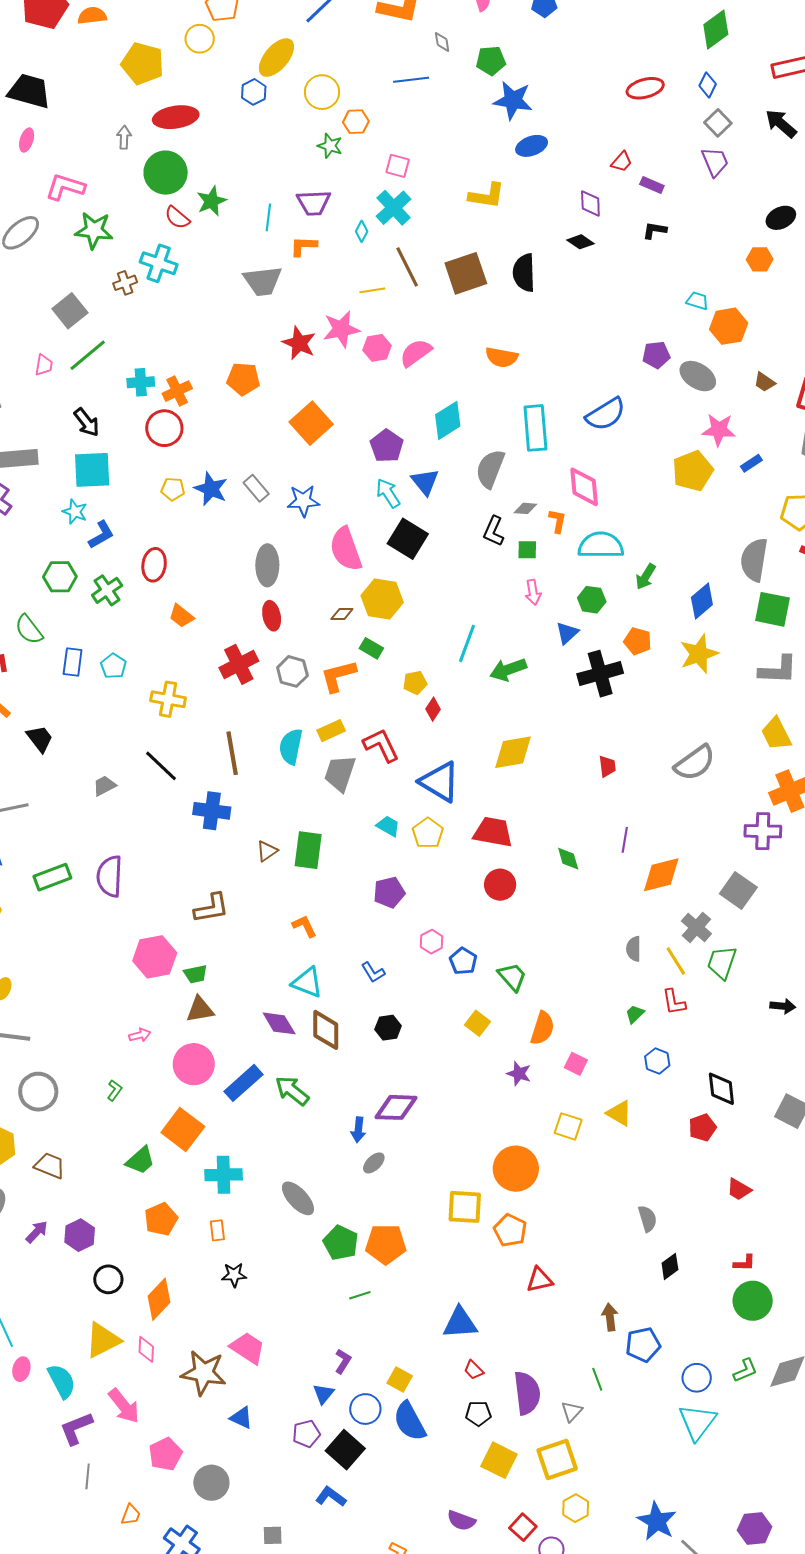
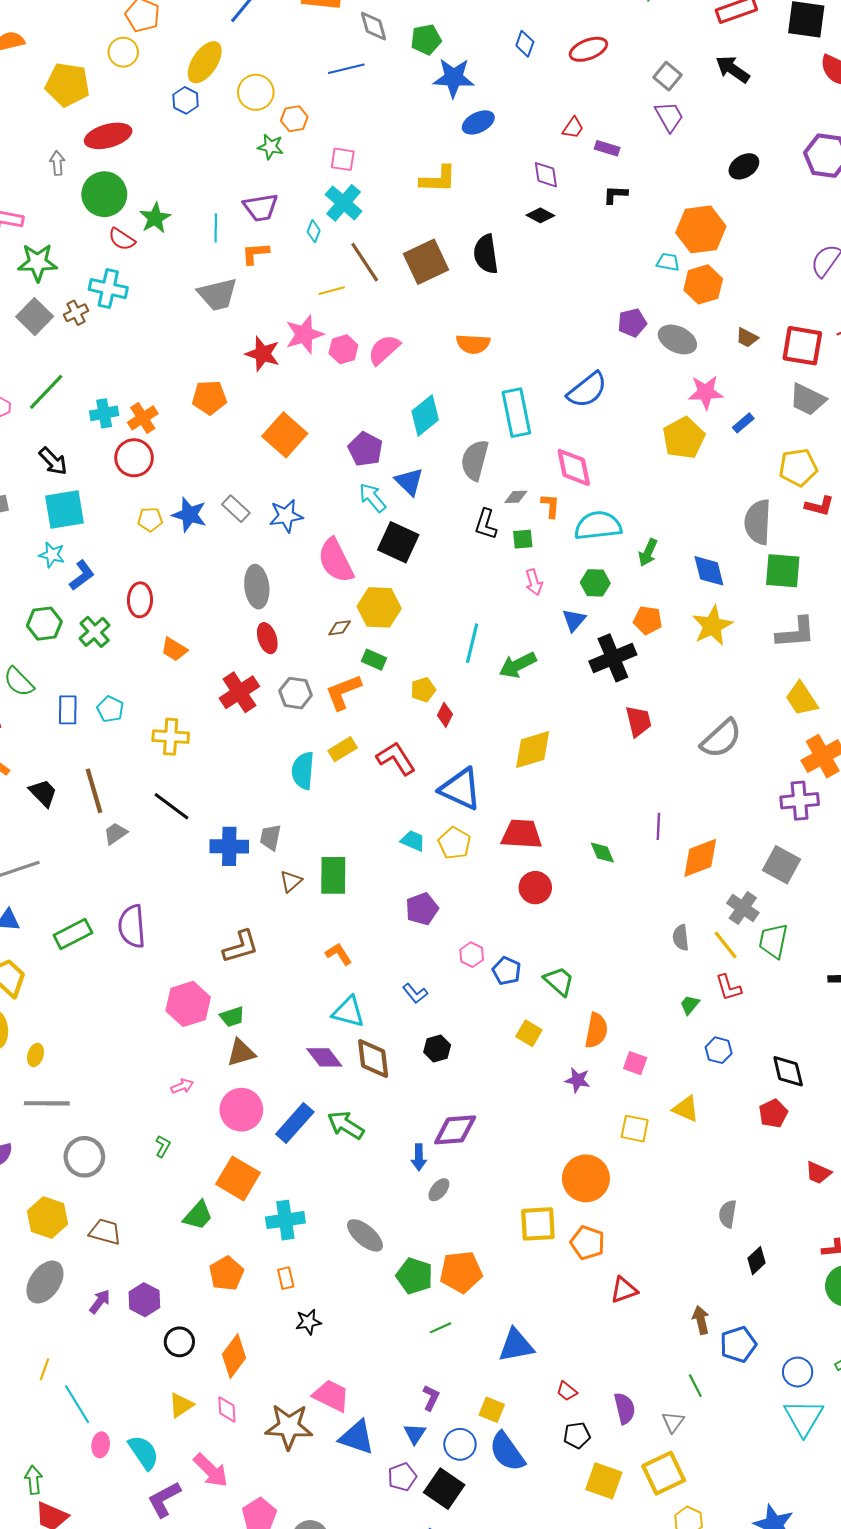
gray diamond: (442, 42) -> (374, 26), size x1.5
blue diamond: (708, 85) -> (525, 44), moved
orange hexagon: (760, 259) -> (701, 229), moved, size x1.8
gray square: (70, 311) -> (35, 317), moved
blue diamond: (702, 601) -> (709, 571), turned -57
brown line: (232, 753) -> (94, 791), moved
red trapezoid: (607, 766) -> (638, 721), moved, size x1.4
gray trapezoid: (340, 773) -> (270, 837), moved, size x0.7
gray semicircle: (647, 1219) -> (728, 1214), turned -148
blue triangle: (460, 1323) -> (516, 1345), moved
yellow triangle: (103, 1340) -> (181, 1405), size x0.7
purple semicircle: (527, 1393) -> (625, 1408), size x0.7
blue triangle: (241, 1418) -> (357, 1437), moved, size x1.5

